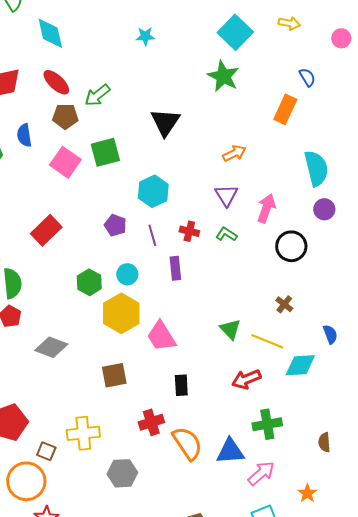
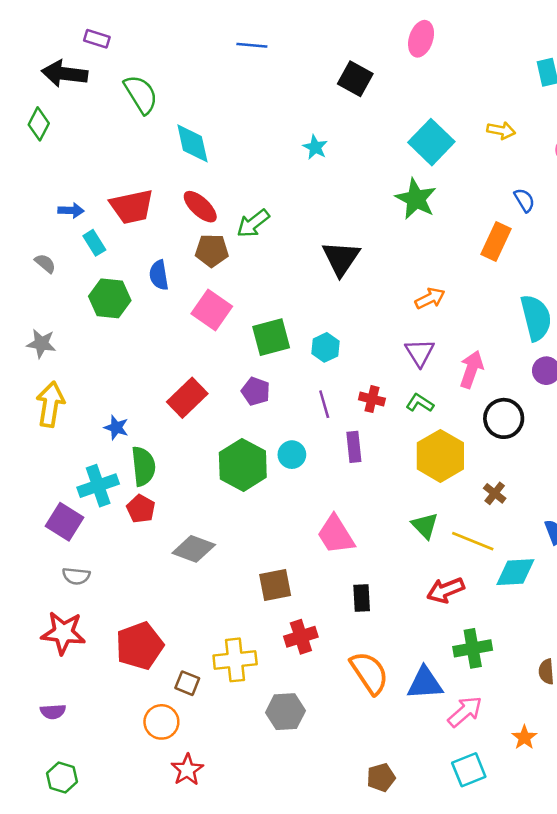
cyan star: (145, 36) -> (315, 147), turned 30
green square: (105, 152) -> (271, 337), moved
cyan hexagon: (153, 191) -> (325, 347), size x0.7
purple pentagon: (115, 225) -> (256, 391), moved
green hexagon: (89, 282) -> (243, 465), size x1.5
yellow hexagon: (121, 313) -> (440, 456), moved
red cross: (151, 422) -> (301, 637), moved
orange circle: (26, 481) -> (161, 722), size x0.7

